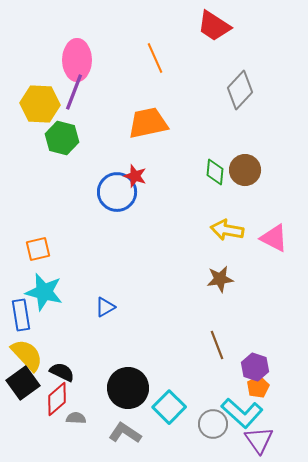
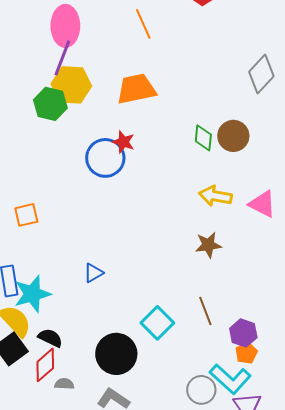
gray diamond: (240, 90) -> (261, 74), moved
yellow hexagon: (40, 104) -> (71, 85), moved
cyan star: (44, 292) -> (32, 294), moved, turned -30
cyan square: (169, 407) -> (157, 323), moved

